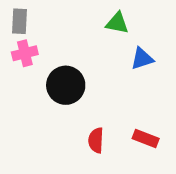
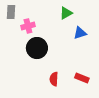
green triangle: (117, 23) -> (66, 13), turned -40
pink cross: (25, 53) -> (28, 26), moved

